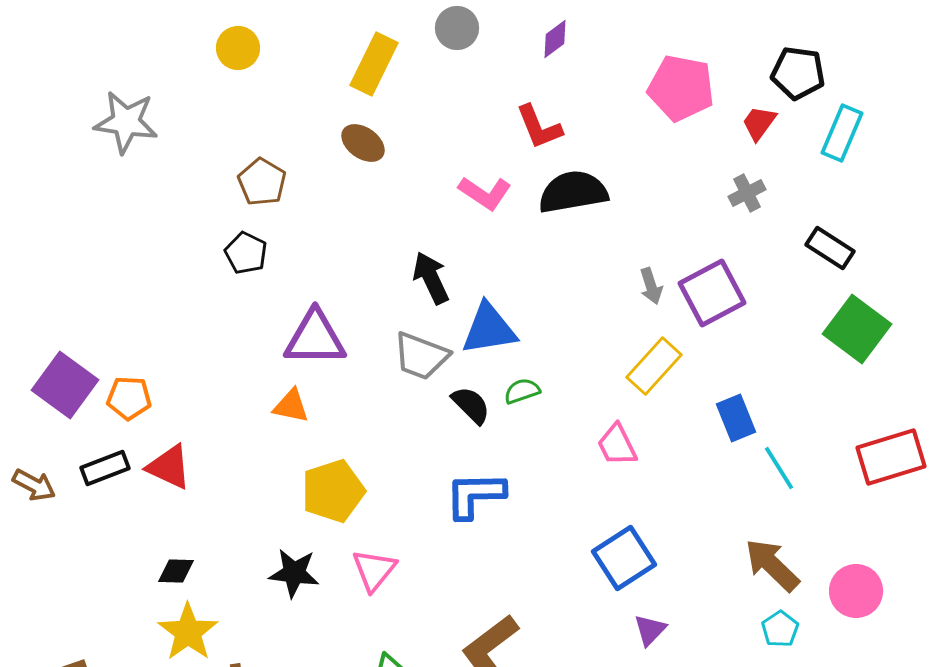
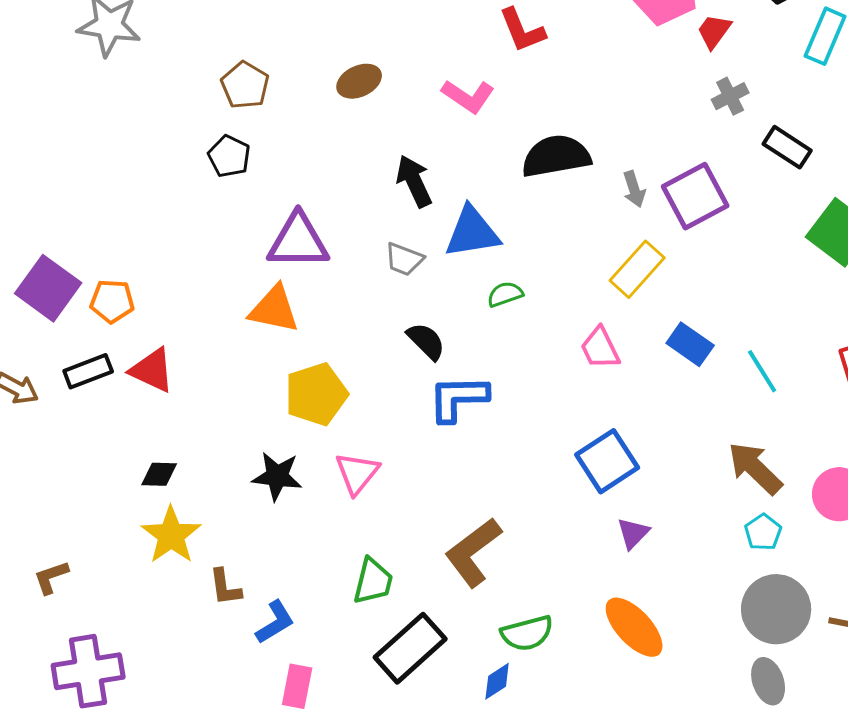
red trapezoid: (759, 123) -> (714, 31), moved
brown ellipse: (363, 143) -> (359, 81), moved, turned -60
black semicircle: (573, 192) -> (556, 156), moved
black rectangle: (830, 248) -> (787, 147), moved
gray trapezoid: (421, 356) -> (404, 259), size x0.7
black semicircle: (471, 405) -> (426, 341), moved
orange triangle: (291, 406) -> (274, 309), size x1.4
blue rectangle: (736, 418) -> (690, 344), moved, turned -33

